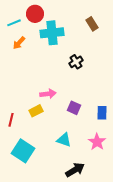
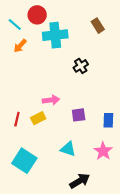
cyan line: (14, 23) -> (15, 24), turned 64
purple square: (74, 108) -> (79, 115), turned -32
red line: (11, 120) -> (17, 119), moved

